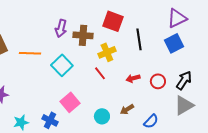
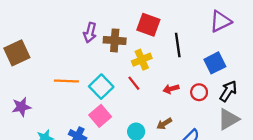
blue square: (174, 43) -> (215, 63), moved
orange line: (30, 53) -> (66, 81), moved
cyan square: (62, 65) -> (101, 87), moved

